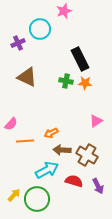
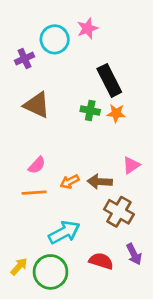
pink star: (64, 11) -> (87, 28), moved
pink semicircle: (11, 124) -> (37, 165), moved
brown arrow: (62, 150) -> (100, 182), moved
red semicircle: (74, 181) -> (101, 261), moved

